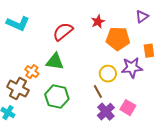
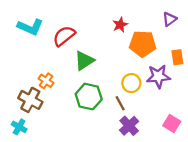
red semicircle: (63, 32) -> (64, 36), moved
green triangle: (55, 62) -> (84, 61), moved, turned -42
green hexagon: (57, 97) -> (89, 97), moved
pink square: (128, 108) -> (172, 123), moved

